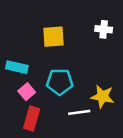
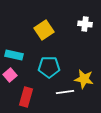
yellow square: (54, 37) -> (44, 30), turned -30
pink square: (27, 92) -> (10, 75), moved

